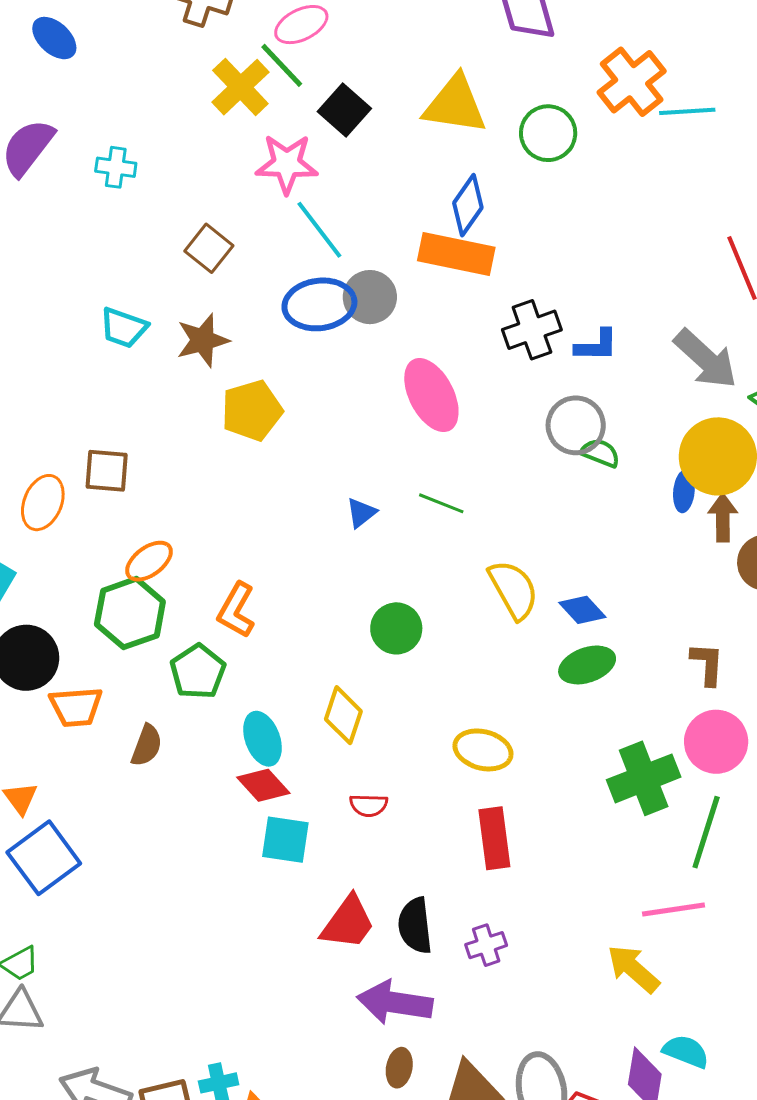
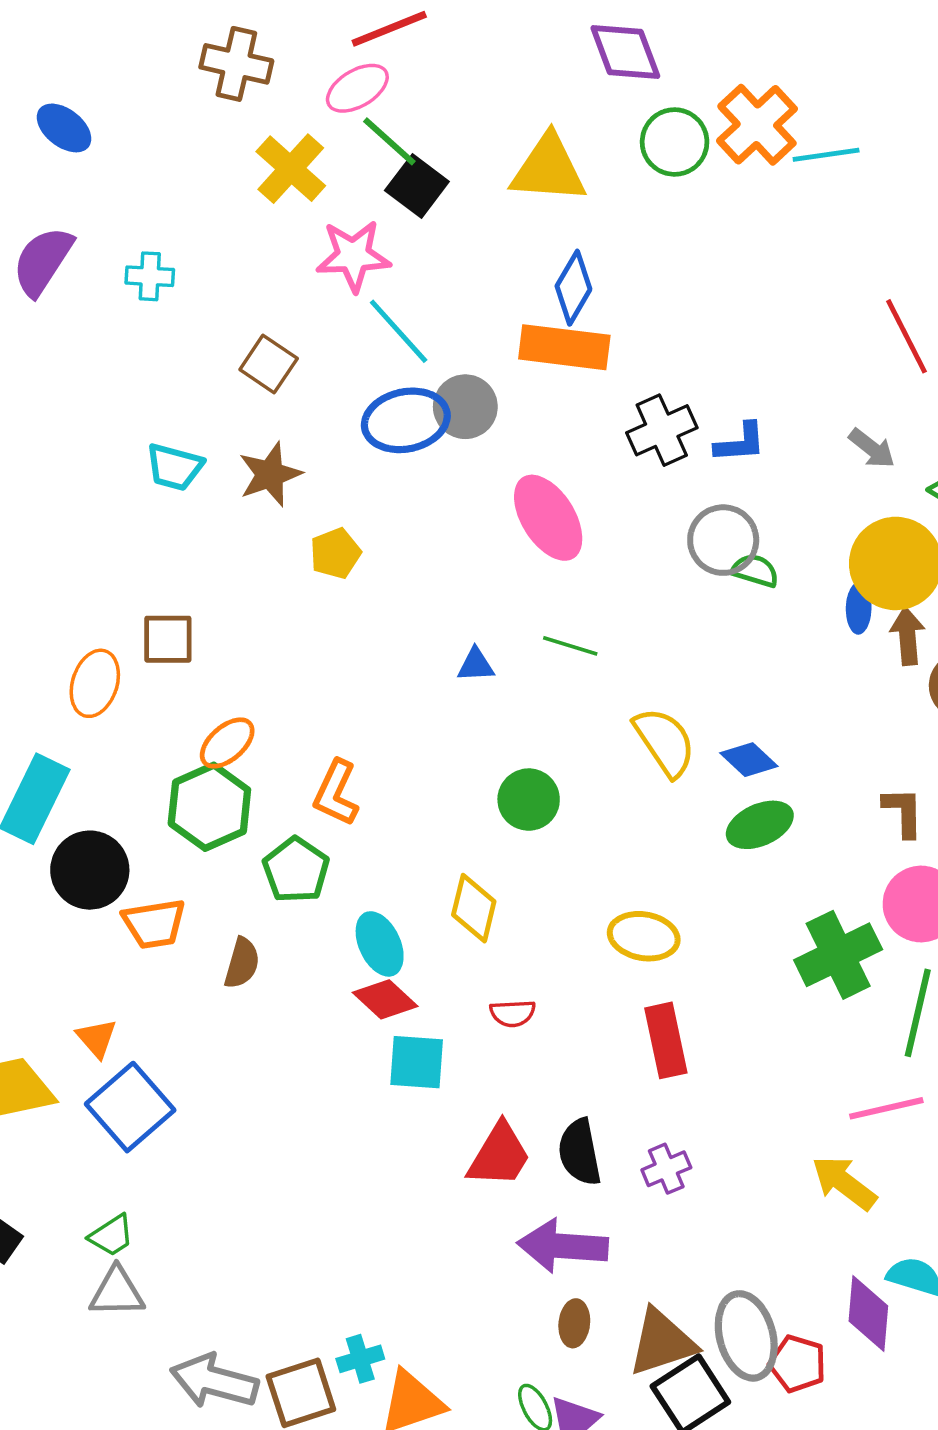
green line: (282, 65) -> (389, 141), moved
green circle: (548, 133) -> (675, 142), moved
gray arrow: (706, 359) -> (872, 448), size x0.6
yellow pentagon: (252, 410) -> (335, 553), size x0.7
blue triangle: (361, 513) -> (476, 665), turned 40

